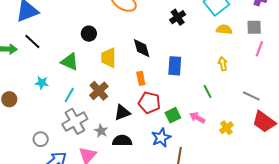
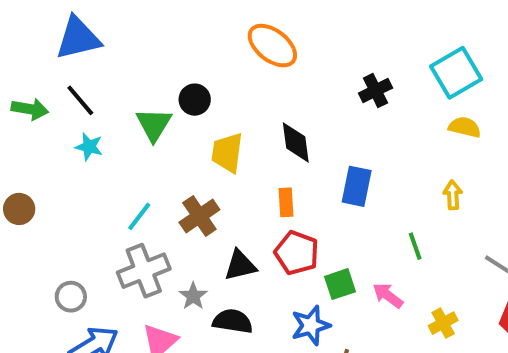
green triangle: (70, 62) -> (154, 124), moved, turned 30
cyan star: (42, 83) -> (89, 147), moved

